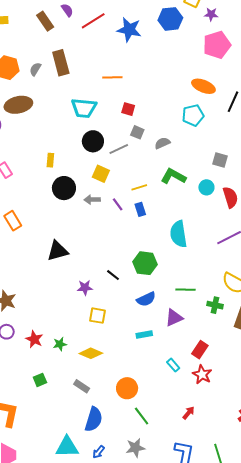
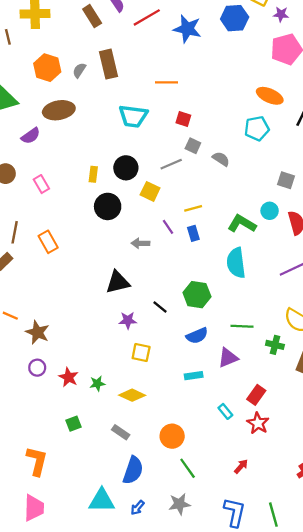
black circle: (93, 141) -> (126, 168), moved
gray semicircle: (162, 143) -> (221, 159), turned 56
green L-shape: (173, 176) -> (242, 224), moved
gray arrow: (92, 200) -> (140, 243), moved
black triangle: (58, 251) -> (118, 282), moved

